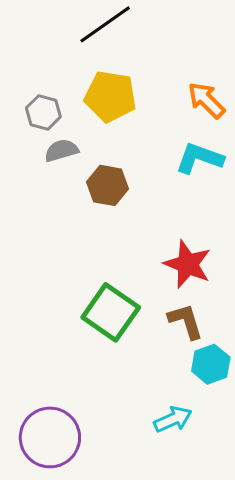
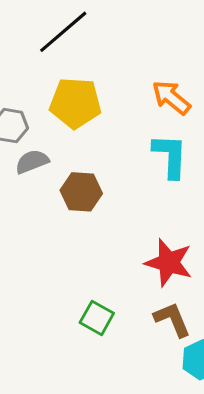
cyan L-shape: (199, 158) -> (170, 156), turned 78
green square: (111, 312) -> (97, 318), size x0.6

